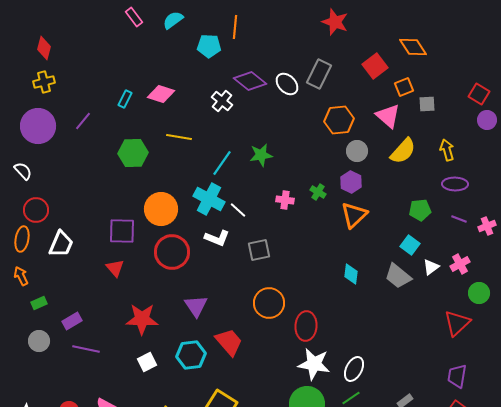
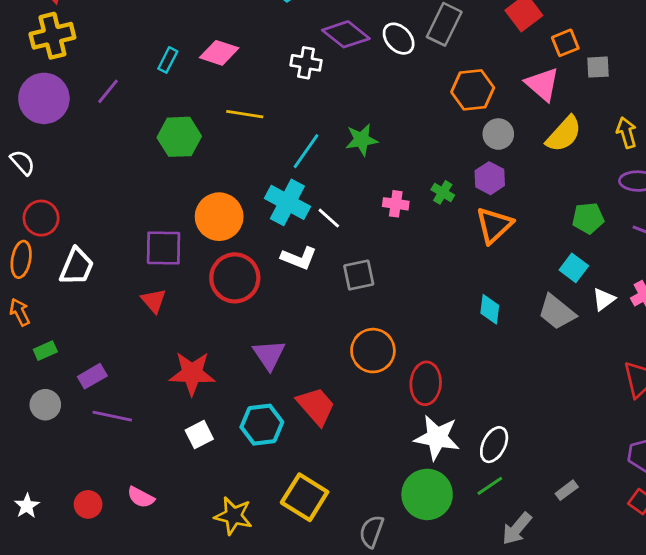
yellow cross: (44, 82) -> (52, 36), size x1.4
white cross: (222, 101) -> (306, 63), turned -30

